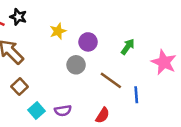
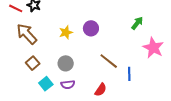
yellow star: (58, 31) -> (66, 32), moved
green arrow: (128, 47) -> (137, 23), moved
gray circle: (76, 65) -> (66, 63), moved

